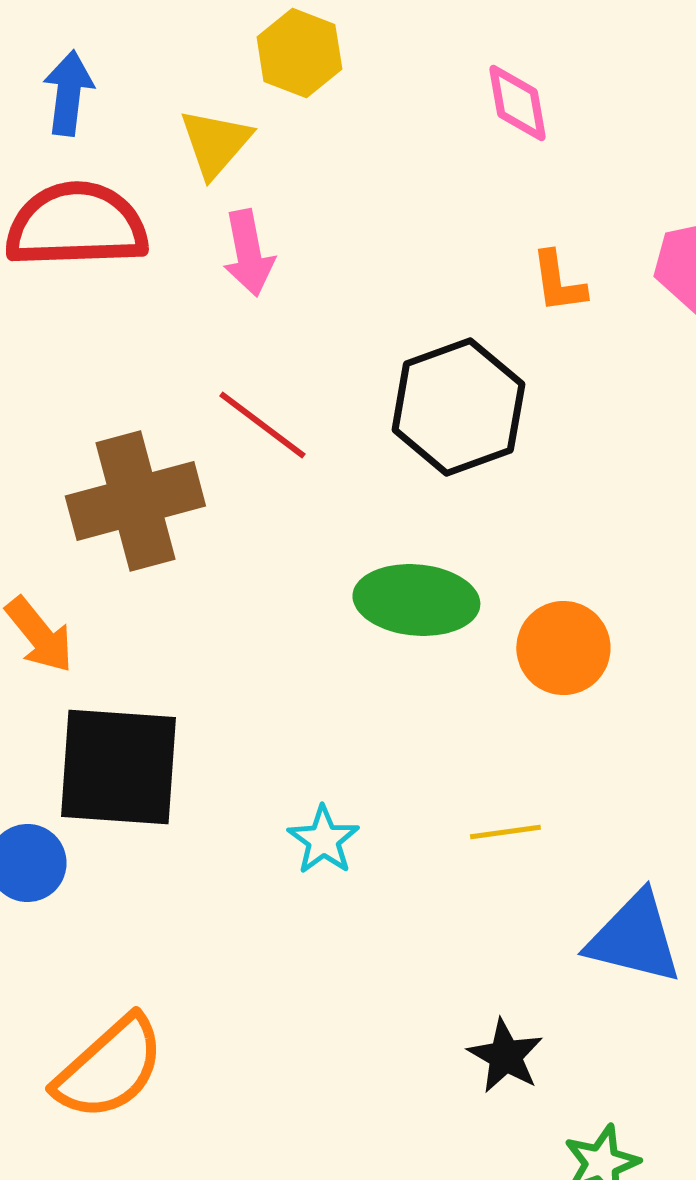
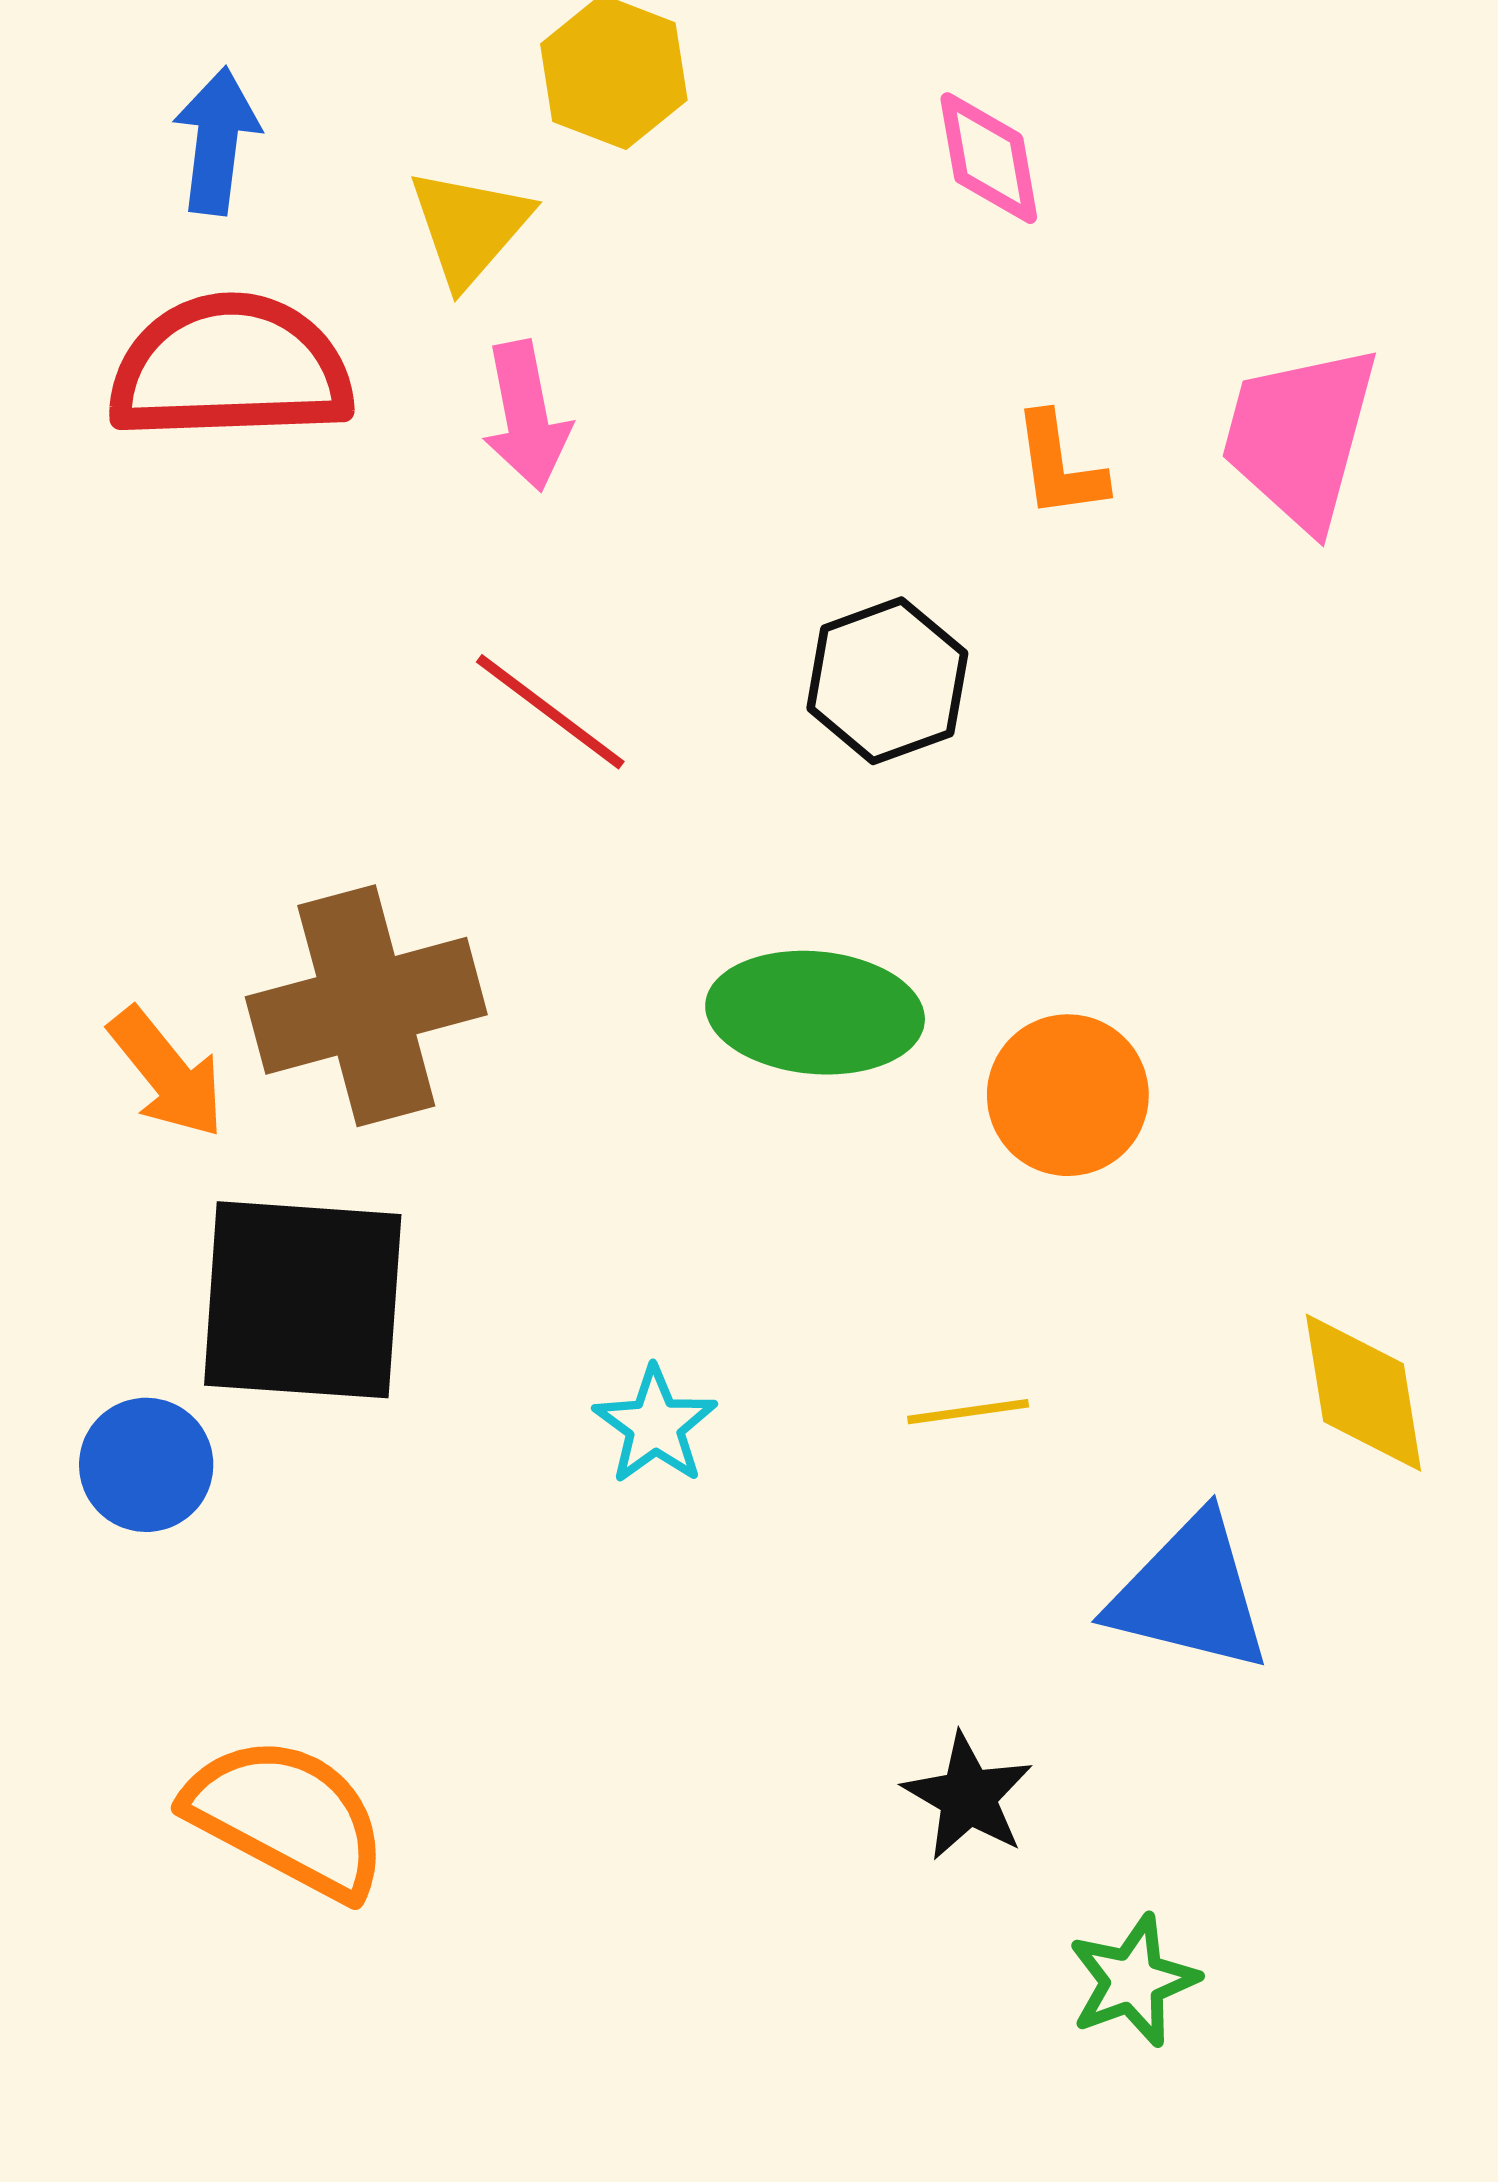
black hexagon: (458, 407) -> (887, 681), size x0.7
brown cross: (135, 501) -> (366, 1006), moved
orange semicircle: (109, 1068) -> (287, 1817), turned -110

